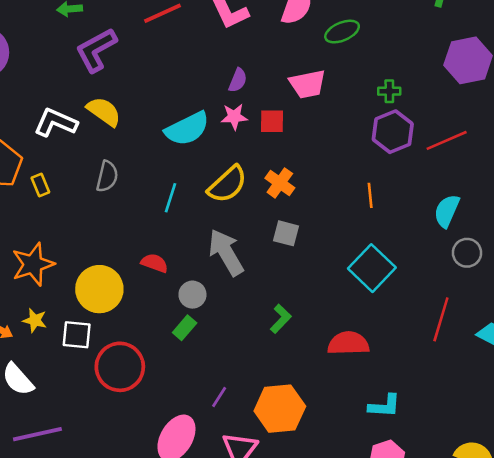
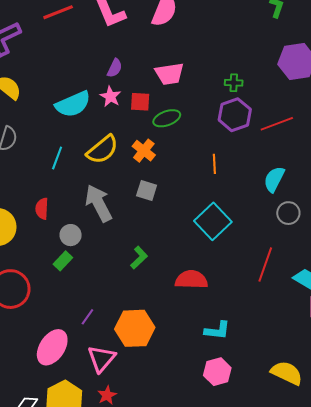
green ellipse: (342, 32) -> (167, 118), moved
pink star: (234, 117) -> (110, 97), turned 30
red semicircle: (154, 263) -> (42, 209), turned -110

